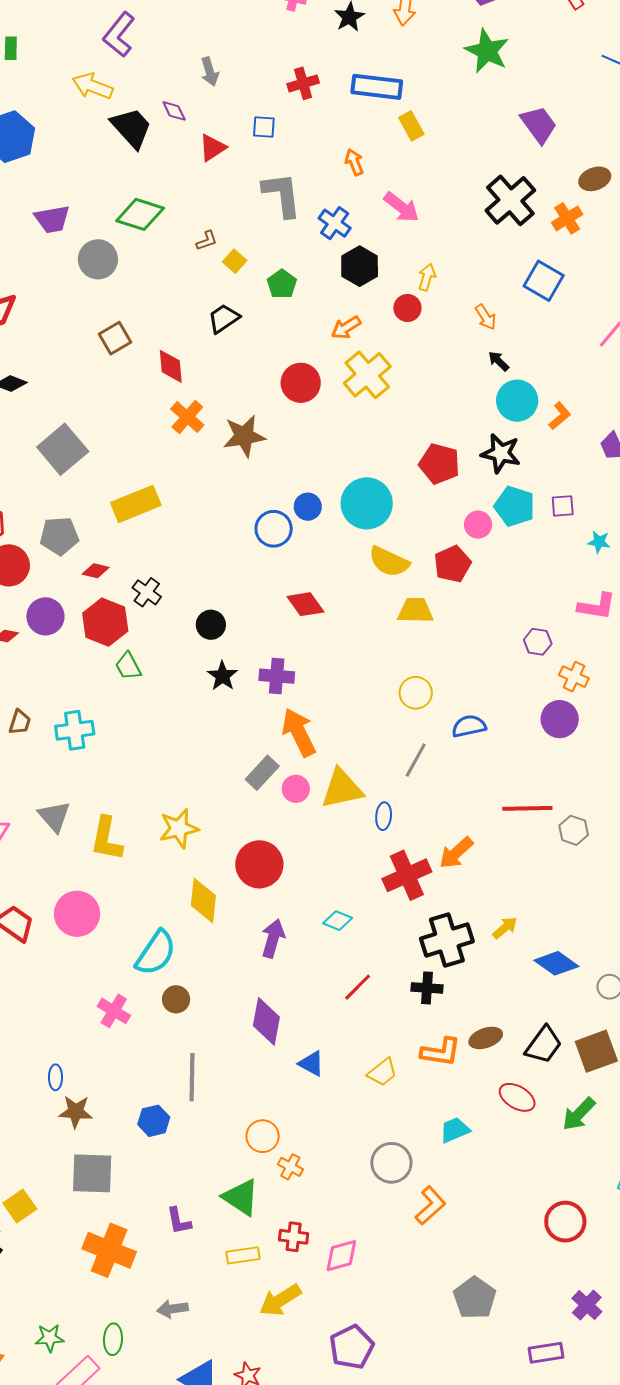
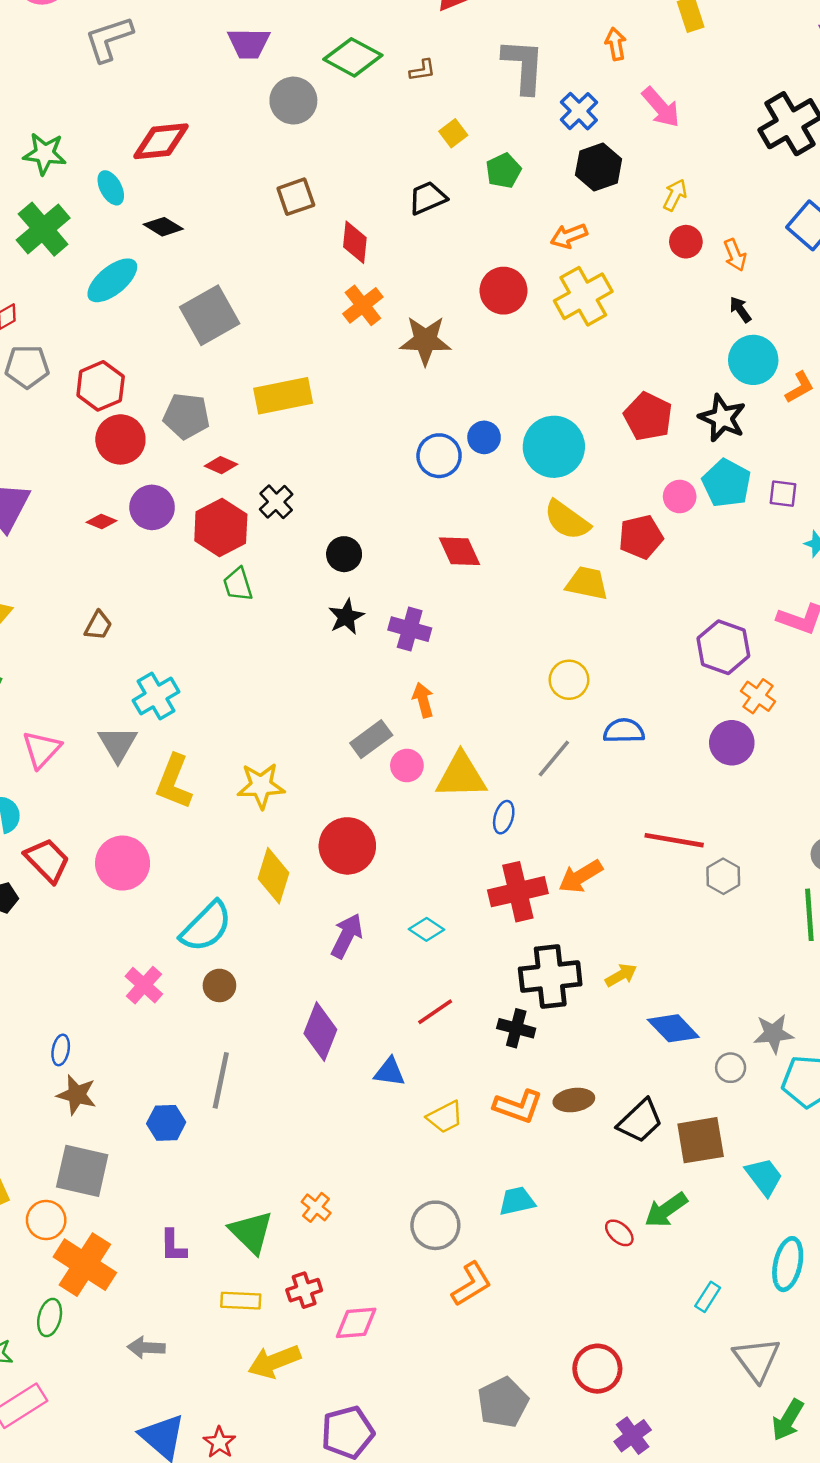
brown L-shape: (207, 241) -> (422, 70), moved
red circle: (407, 308) -> (686, 242), moved
purple hexagon: (538, 642) -> (723, 647), size x1.6
cyan cross: (75, 730) -> (156, 696), moved, turned -33
orange arrow: (299, 732) -> (423, 700), size x0.6
blue triangle: (311, 1064) -> (390, 1072), moved, turned -32
red ellipse: (517, 1097) -> (619, 1233), moved, size x0.7
orange circle: (263, 1136) -> (46, 1220), moved
red circle: (565, 1222) -> (597, 1369), moved
red cross: (294, 1237) -> (304, 1290), turned -36
green ellipse: (113, 1339) -> (50, 1318), moved

